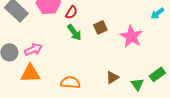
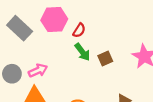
brown square: (100, 27) -> (105, 59), moved

